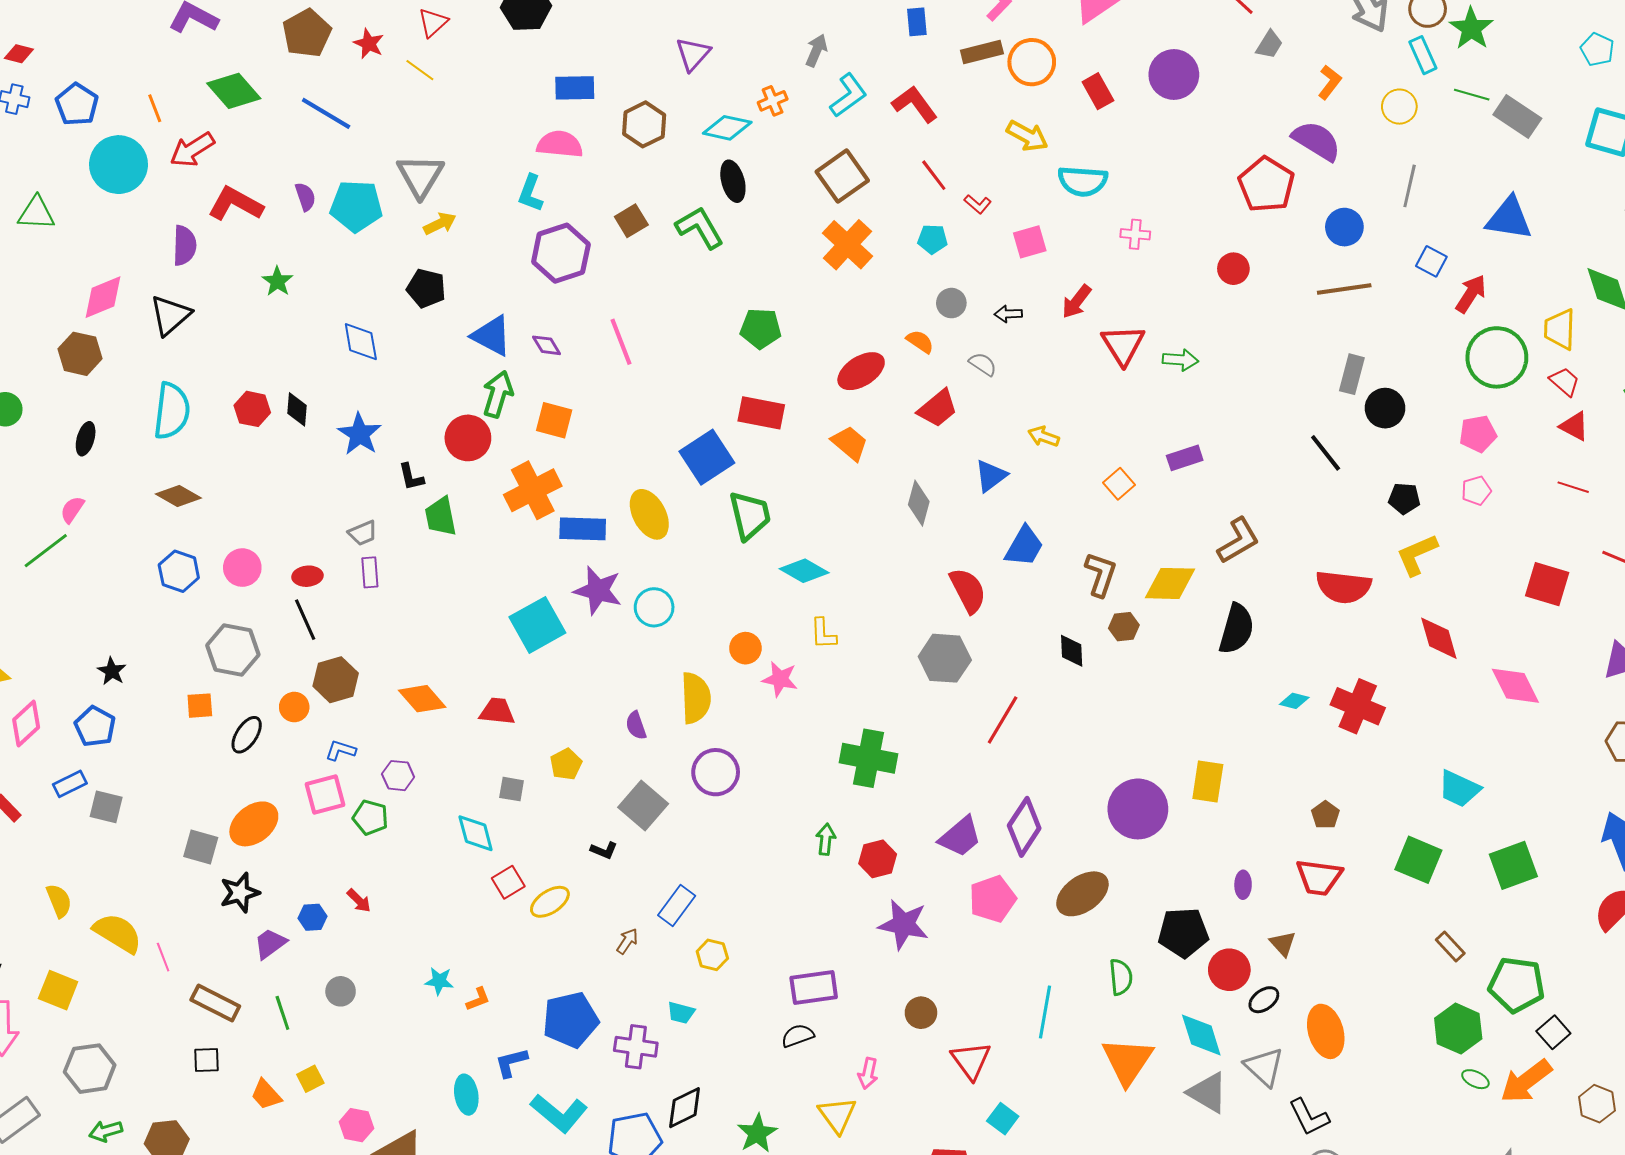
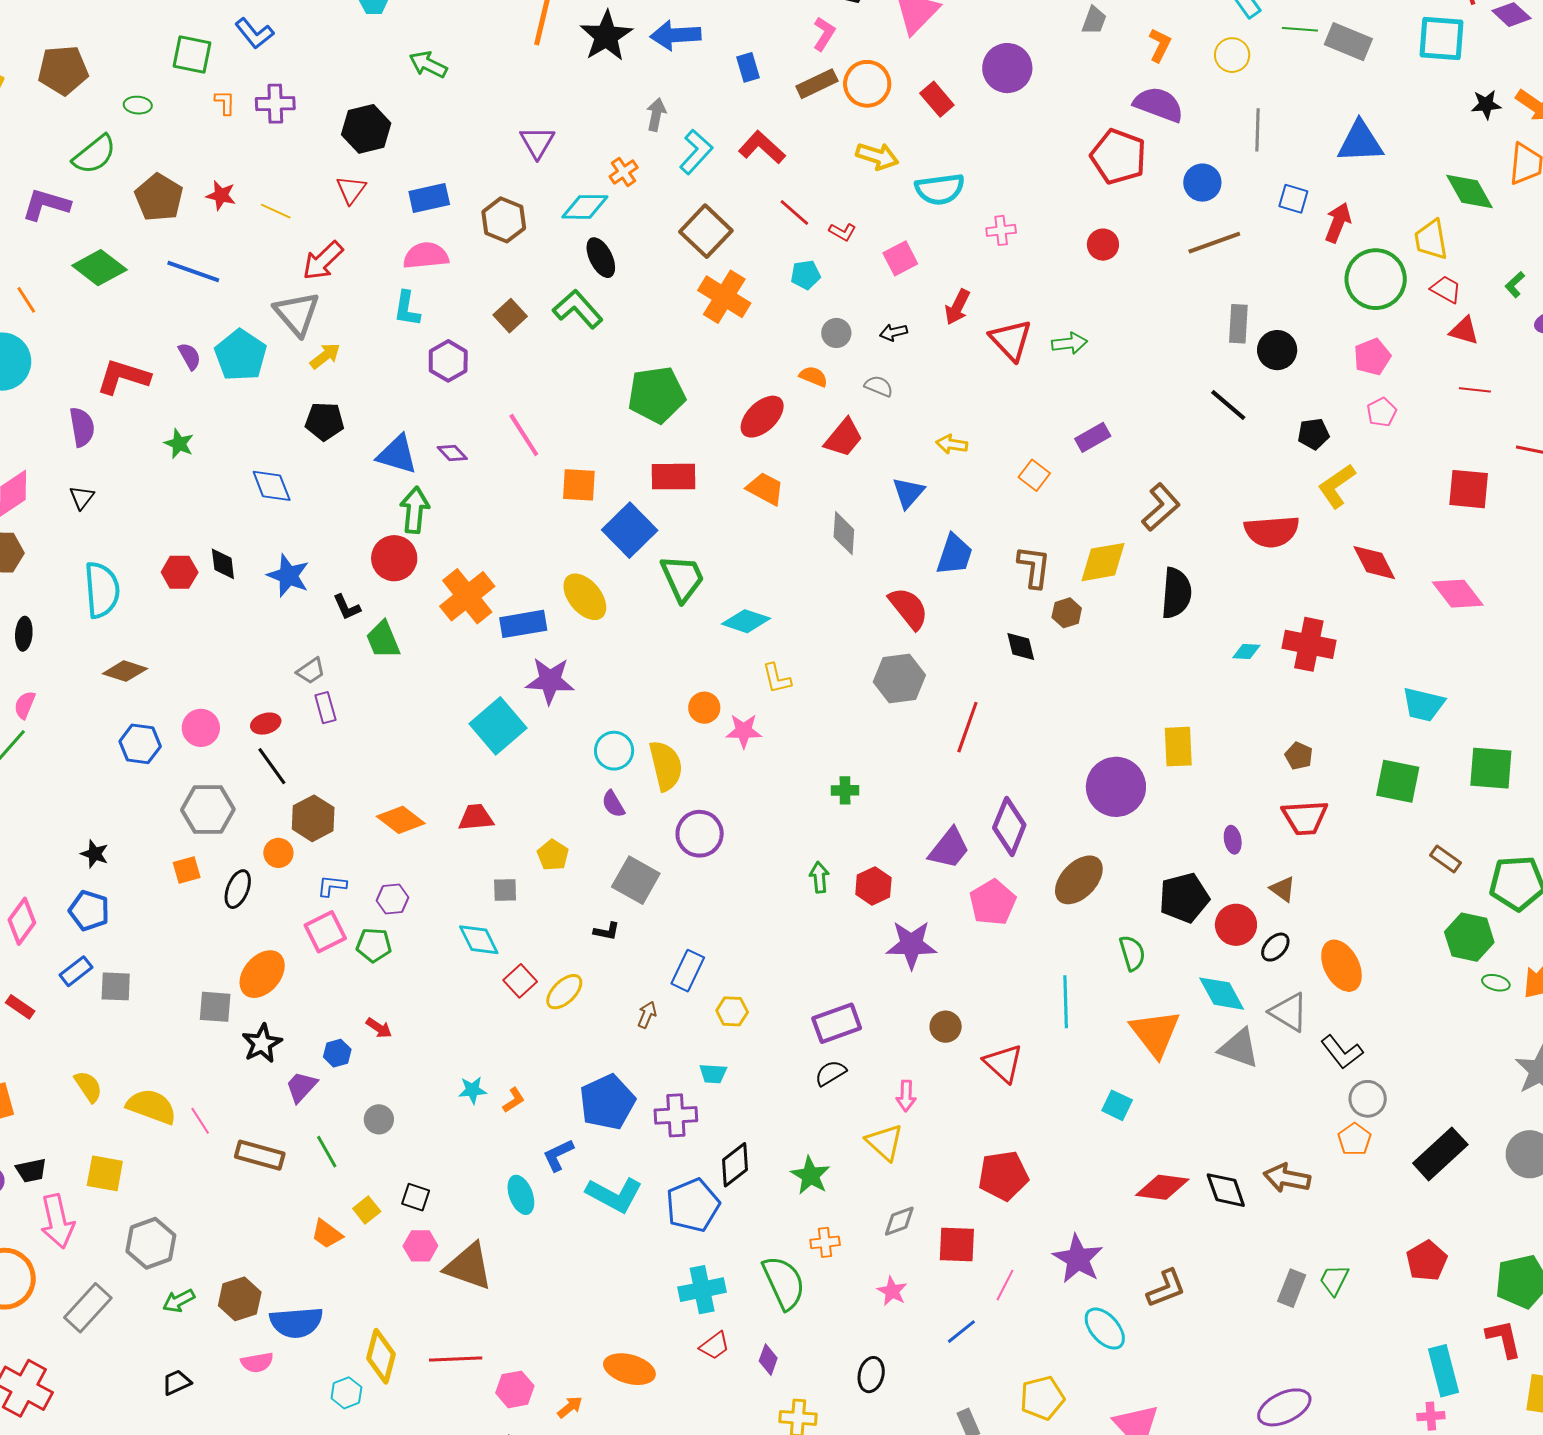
red triangle: (433, 23) -> (351, 190), moved
red arrow: (192, 150) -> (323, 261), moved
cyan pentagon: (356, 206) -> (241, 355), turned -30
purple hexagon: (561, 253) -> (448, 361), size x0.7
black triangle: (170, 315) -> (82, 497), size x0.6
green pentagon: (761, 328) -> (657, 395), size x1.4
orange square: (554, 420) -> (579, 485), moved
cyan circle: (654, 607) -> (614, 751), moved
green cross: (869, 758) -> (845, 790), size x0.5
green square: (1513, 865) -> (1491, 768), turned 36
black square: (206, 1060) -> (416, 1197), moved, turned 32
cyan square: (1003, 1119) -> (1117, 1105), moved

